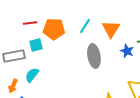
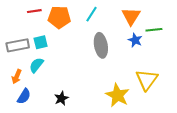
orange triangle: (111, 29) -> (131, 16), moved
cyan square: (36, 45) -> (41, 42), moved

